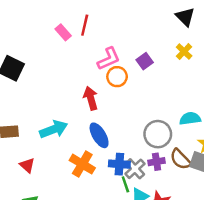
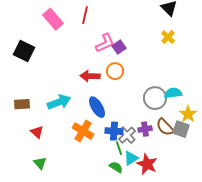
pink rectangle: (63, 32) -> (53, 19), moved, size x1.5
purple square: (145, 61) -> (119, 47), moved
orange circle: (117, 77) -> (115, 71), moved
red arrow: (91, 98) -> (90, 76), turned -72
gray circle: (158, 134) -> (155, 98), moved

